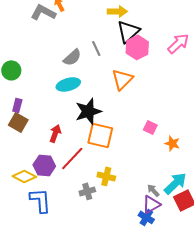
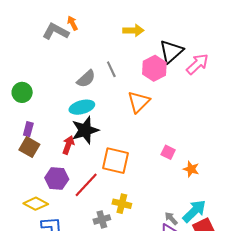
black triangle: (128, 31) -> (171, 51), moved
black star: (88, 111) -> (85, 130), moved
red arrow: (55, 133) -> (68, 145), moved
purple hexagon: (44, 165) -> (57, 179), moved

